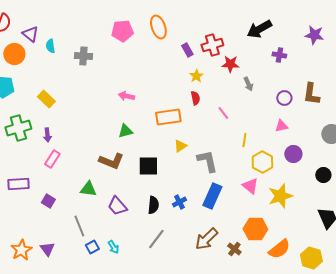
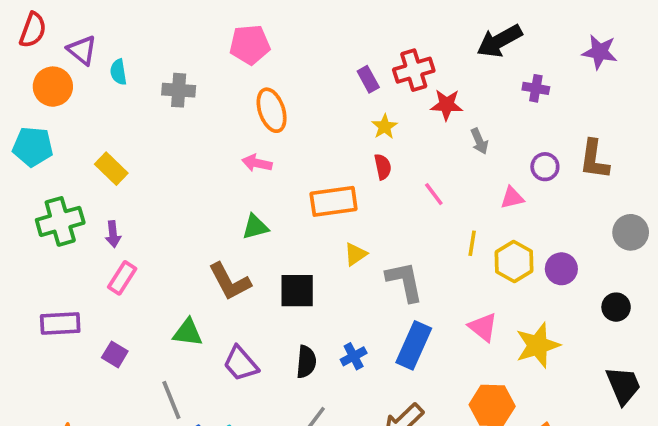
orange ellipse: (158, 27) -> (272, 110), moved
pink triangle: (281, 126) -> (512, 198), moved
brown L-shape: (111, 161) -> (230, 282), turned 40
yellow hexagon: (262, 162) -> (514, 261), moved

